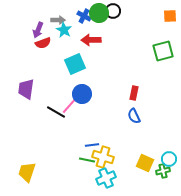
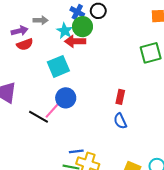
green circle: (99, 13) -> (83, 27), moved
blue cross: (84, 16) -> (77, 12), moved
purple arrow: (38, 30) -> (20, 31), turned -126
cyan star: (64, 30) -> (65, 31), moved

